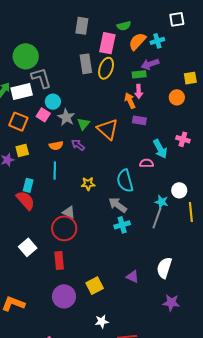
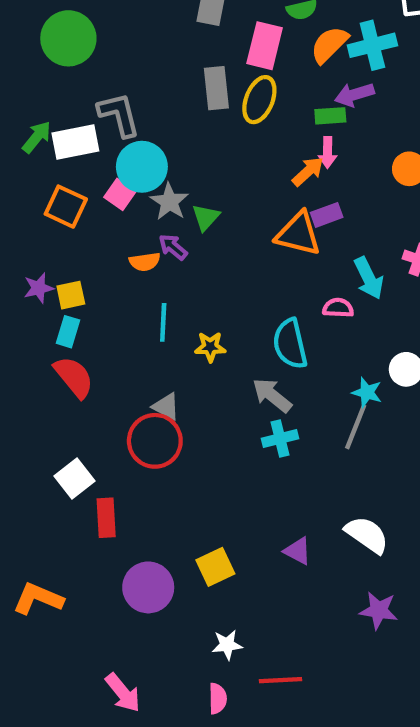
cyan cross: (157, 41) -> (372, 45), size x1.5
green circle: (26, 56) -> (68, 38), moved
orange arrow: (130, 101) -> (308, 172), turned 70
cyan circle: (53, 102) -> (142, 167), size x1.5
purple rectangle: (139, 120) -> (327, 215), turned -32
orange triangle: (108, 129) -> (298, 234), moved, turned -30
purple arrow: (78, 145) -> (173, 247), moved
yellow square: (22, 150) -> (71, 295), moved
cyan line: (55, 171) -> (163, 322), moved
cyan rectangle: (28, 185) -> (68, 332), moved
red rectangle: (59, 261) -> (106, 518), moved
white semicircle: (164, 268) -> (367, 535), turned 105

